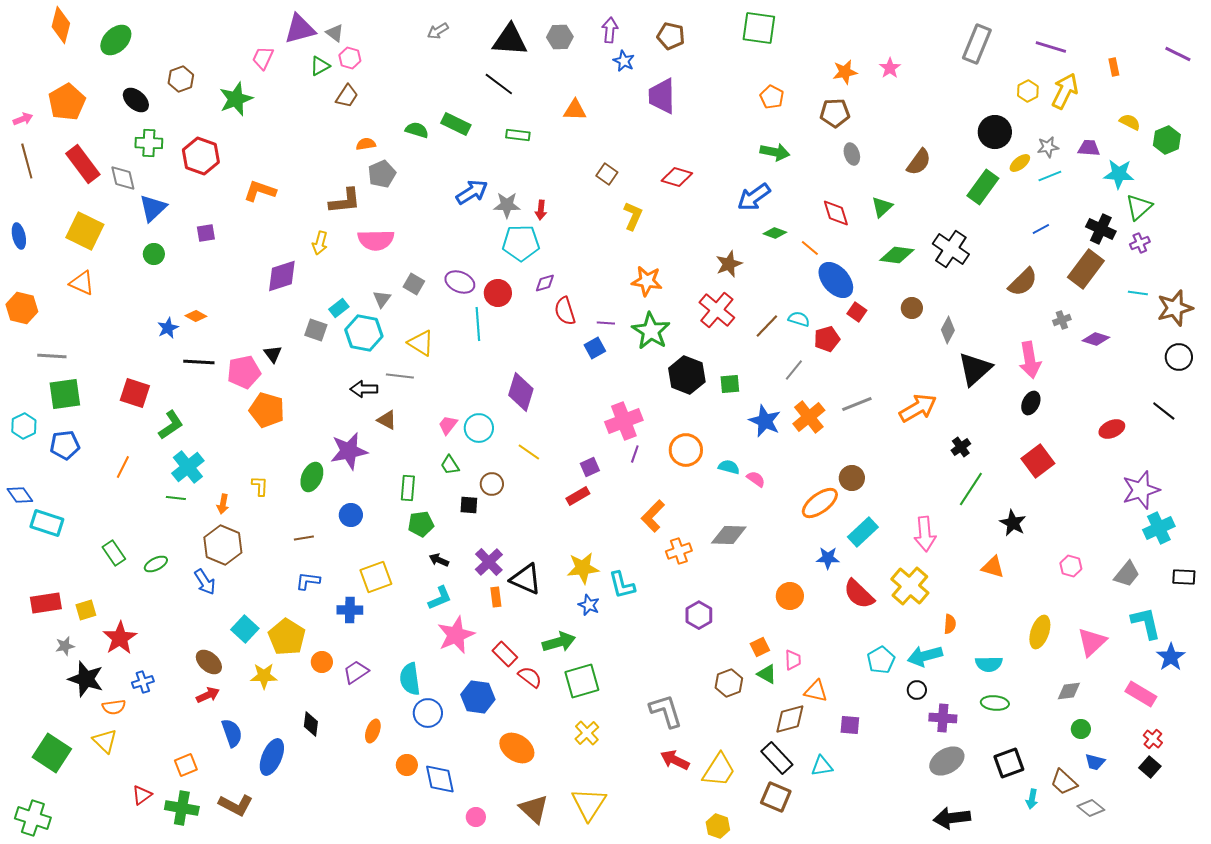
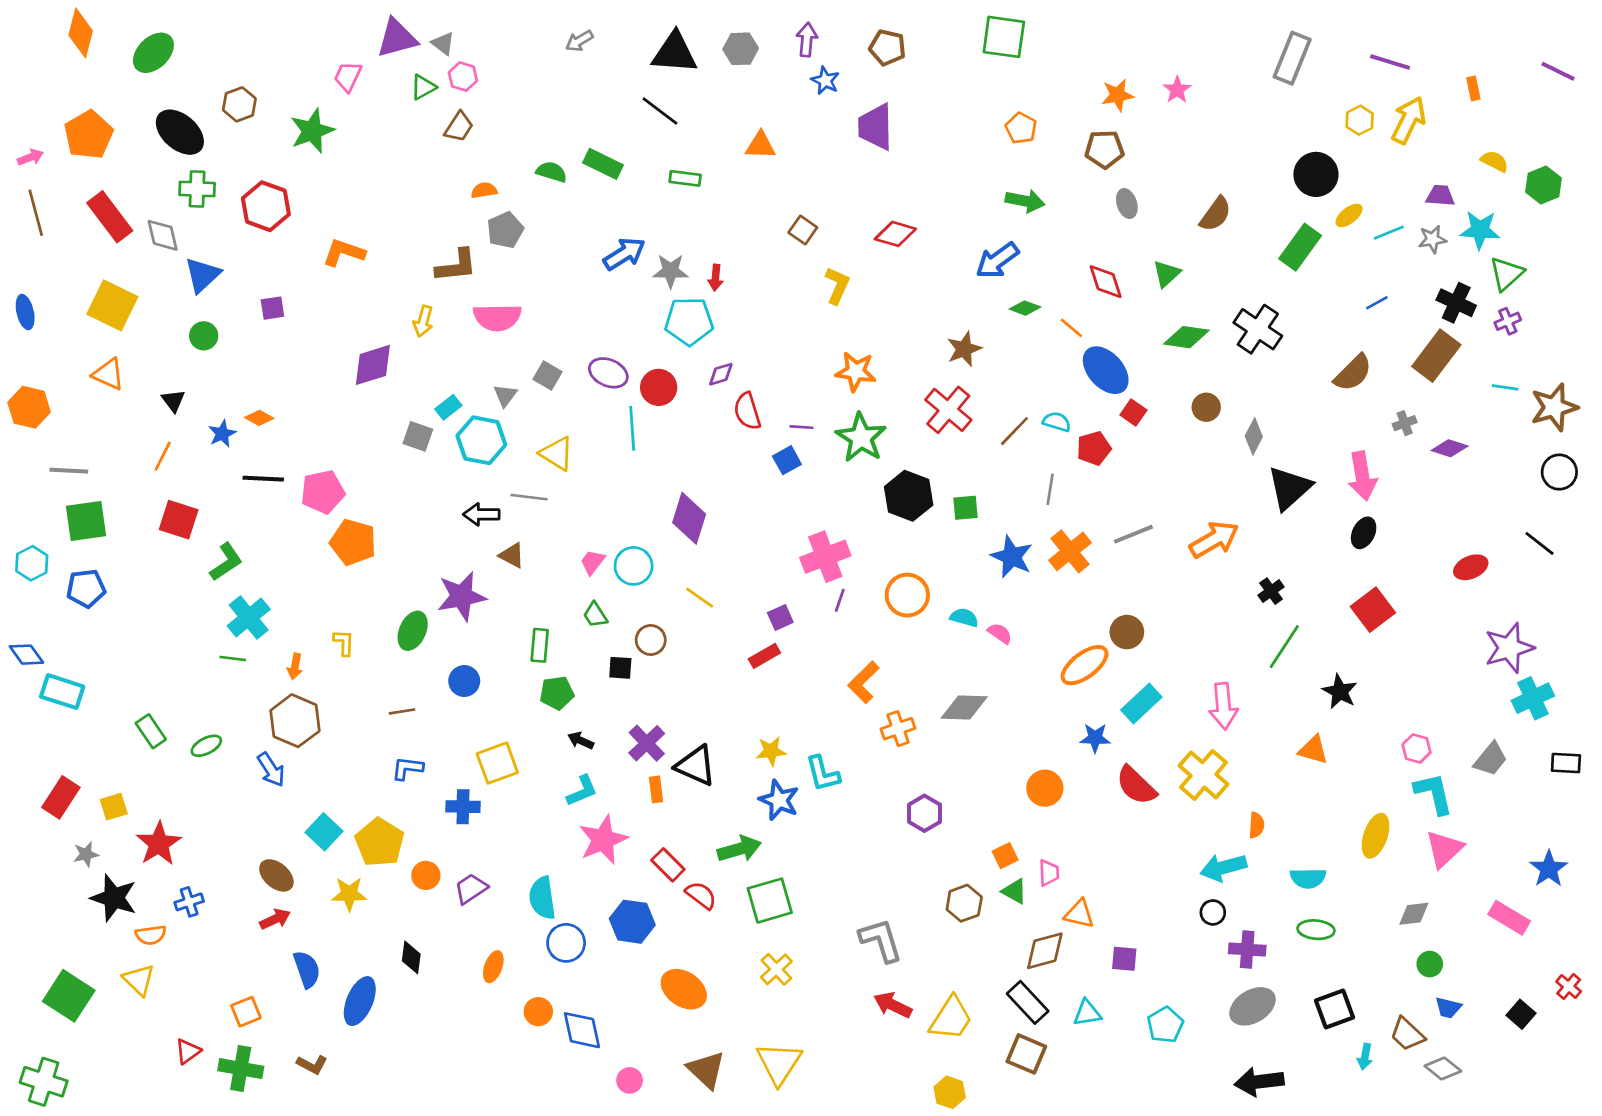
black ellipse: (136, 100) -> (180, 132), size x1.4
gray star: (1048, 147) -> (1432, 239), moved
black triangle: (273, 354) -> (173, 401), moved
gray line: (794, 370) -> (1050, 489), turned -30
orange line: (123, 467) -> (163, 456), moved
yellow star: (583, 568) -> (771, 751), size x0.7
red rectangle: (46, 603) -> (61, 797), turned -48
blue star: (589, 605) -> (779, 800), size x1.4
cyan L-shape: (1146, 623) -> (1434, 793), moved
cyan pentagon: (881, 660) -> (1165, 1025), moved
red cross: (1153, 739) -> (1569, 987), moved
brown L-shape: (236, 805) -> (312, 1065), size x0.7

